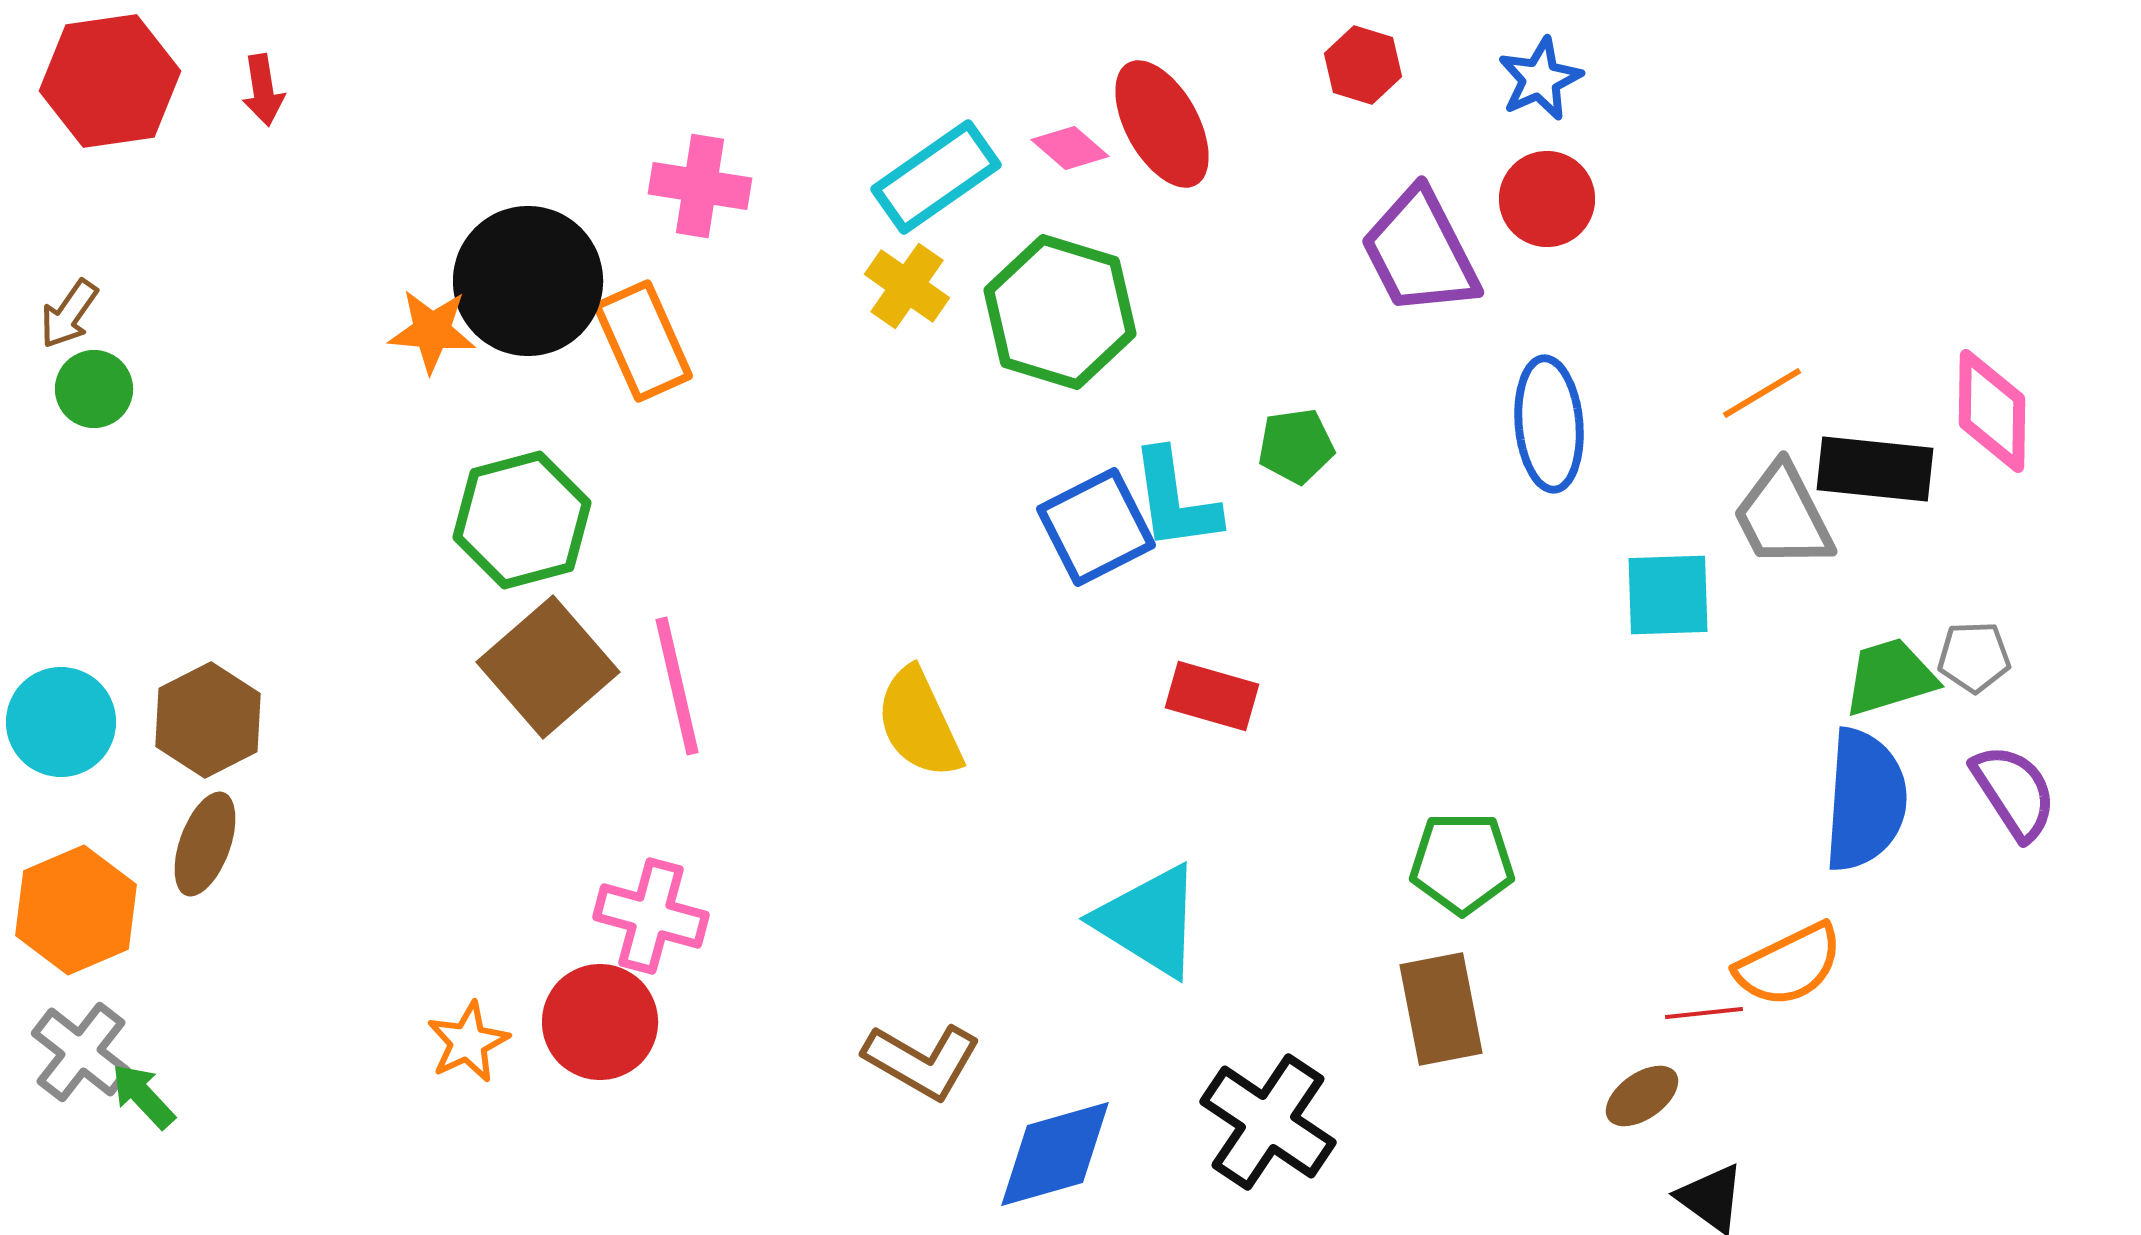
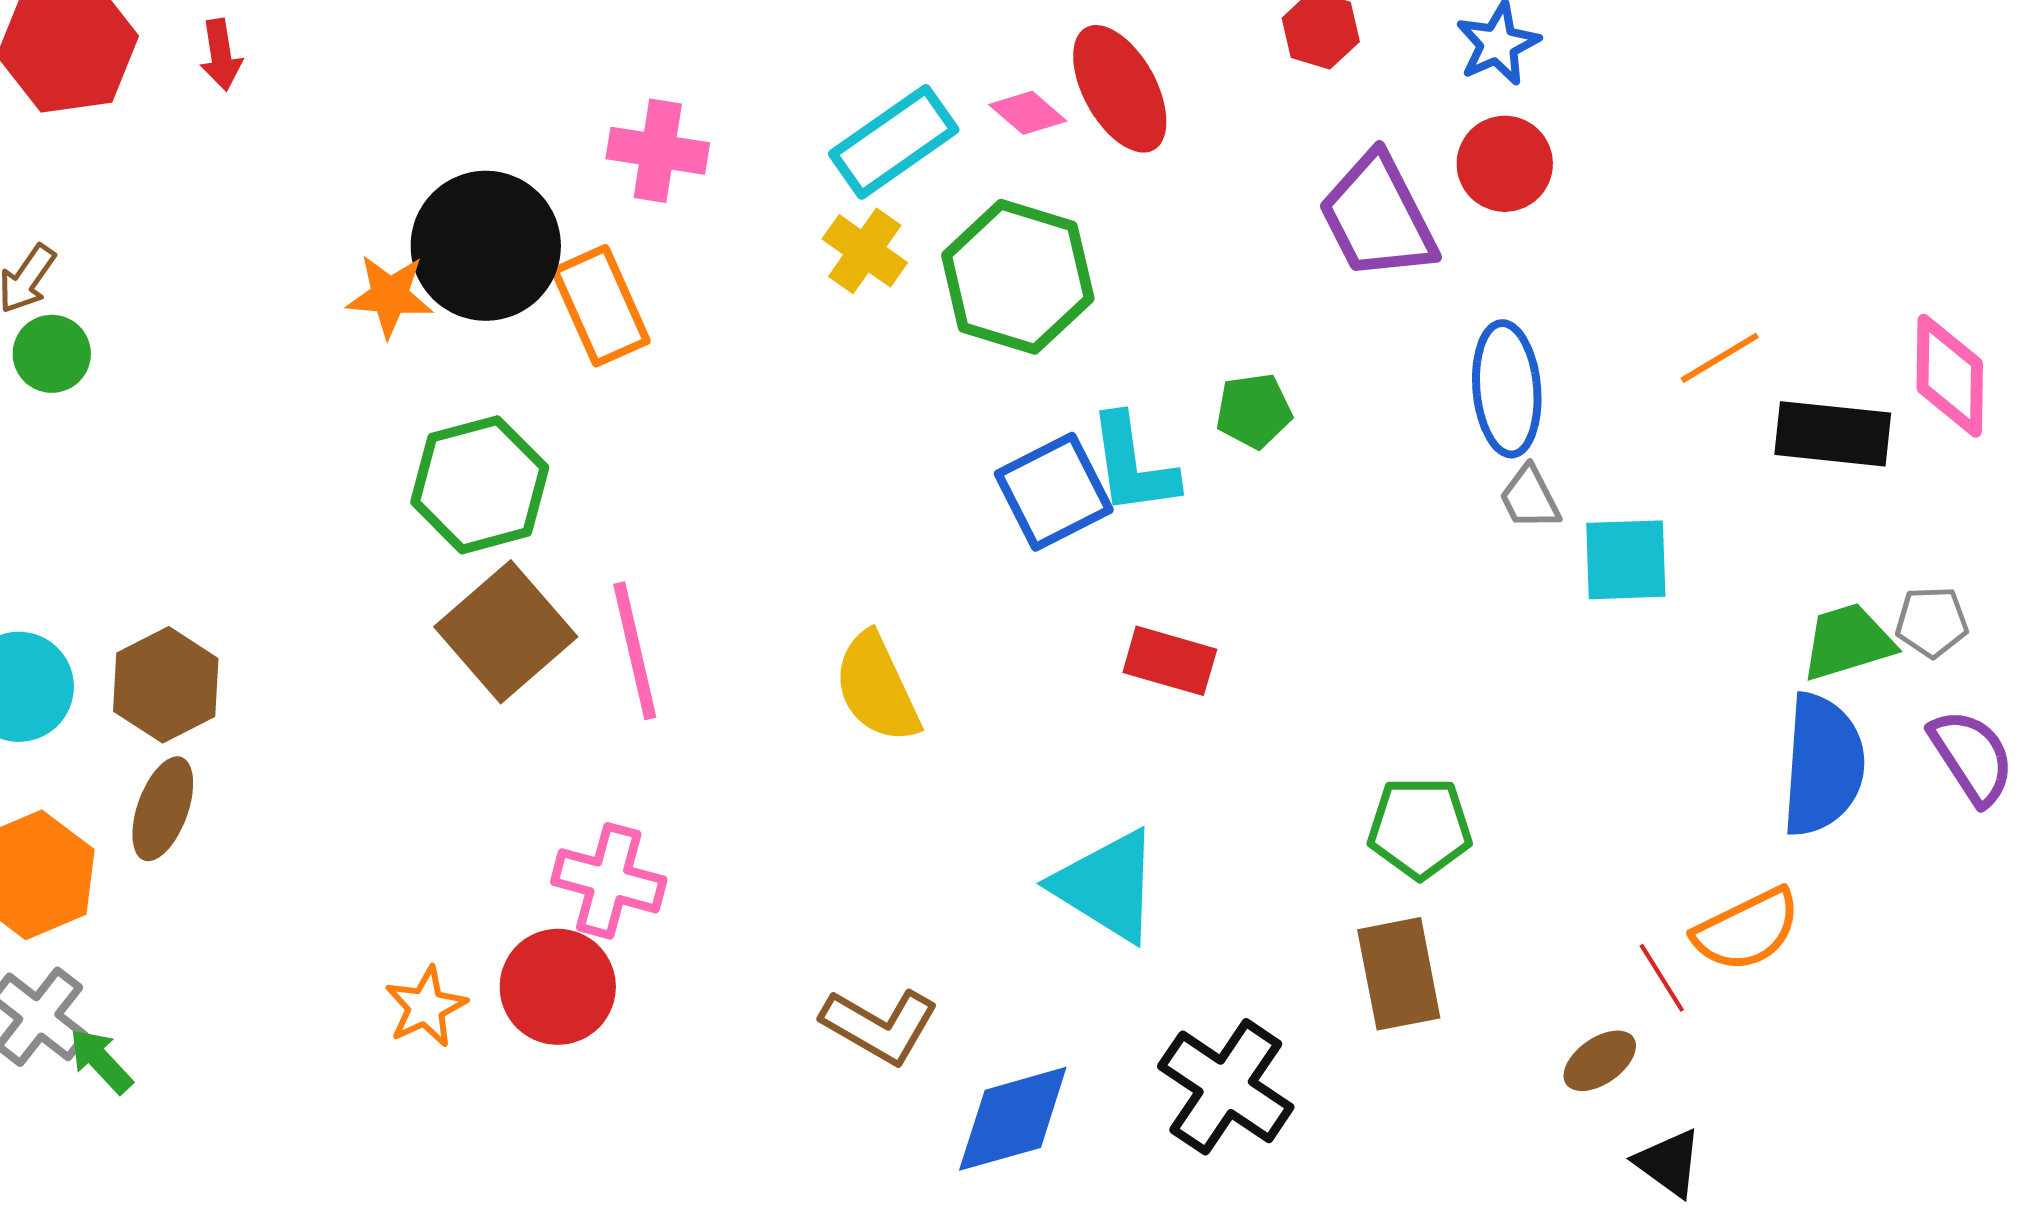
gray trapezoid: (1783, 516) -> (1530, 498), moved, size x0.6
red line: (1704, 1013) -> (1662, 978), turned 64

